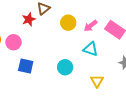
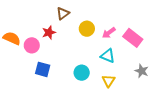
red star: (29, 19) -> (49, 32), moved
yellow triangle: (97, 81) -> (109, 81), moved

